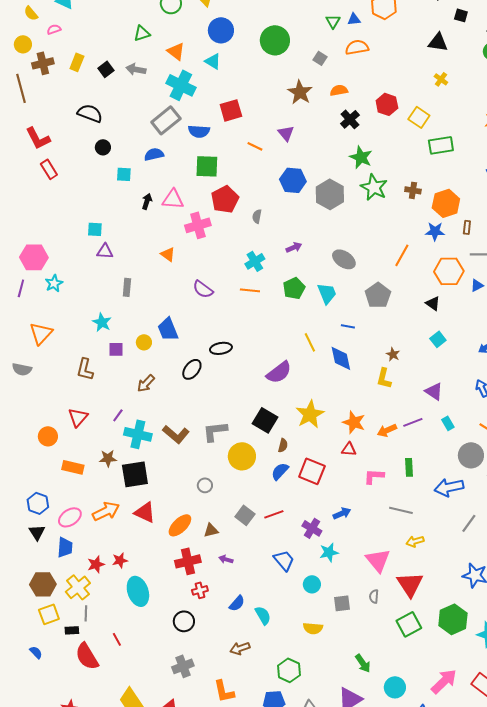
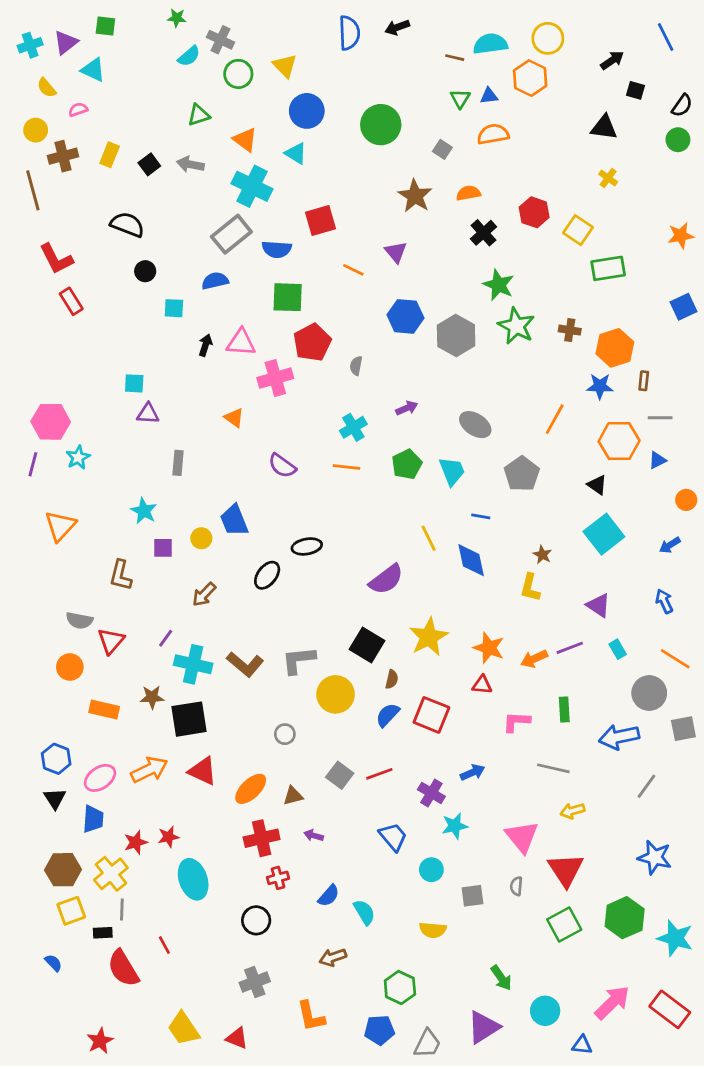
cyan square: (438, 339) -> (604, 534), size x1.8
gray semicircle: (22, 369) -> (79, 620), moved

